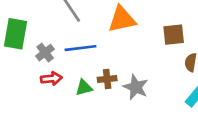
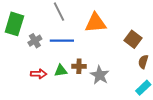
brown square: (174, 35) -> (133, 39), turned 36
red arrow: (51, 79) -> (39, 74), moved

